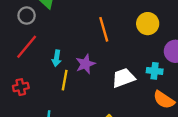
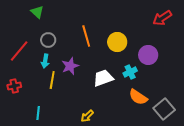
gray circle: (27, 16) -> (48, 40), moved
yellow circle: (148, 24) -> (117, 42), moved
cyan cross: (155, 71) -> (130, 72), turned -32

